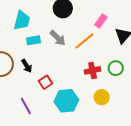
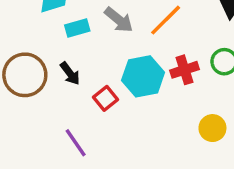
yellow circle: (102, 97) -> (212, 128), moved
cyan hexagon: (66, 101) -> (143, 76), moved

